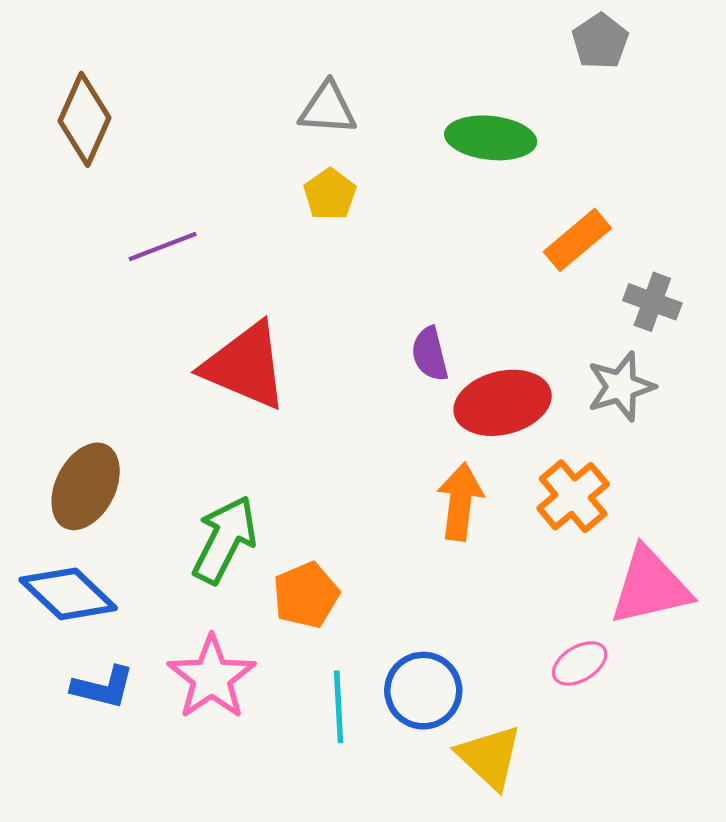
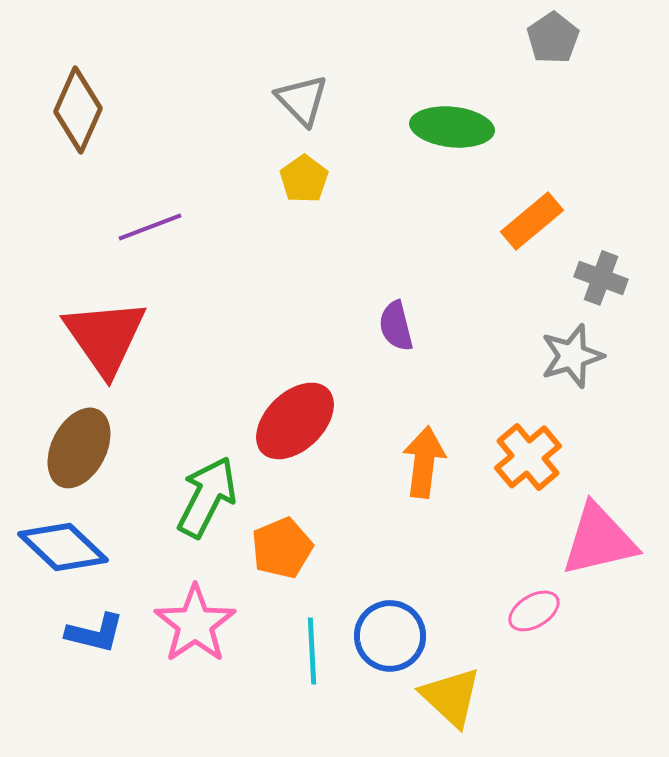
gray triangle: (328, 109) -> (302, 100), turned 42
red triangle: (245, 366) -> (105, 337), moved, turned 32
red ellipse: (503, 403) -> (295, 421), moved, turned -30

